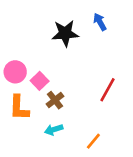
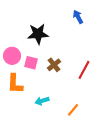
black star: (65, 33) -> (38, 34), moved
pink square: (40, 81) -> (31, 63), turned -32
brown cross: (55, 100) -> (54, 65), moved

